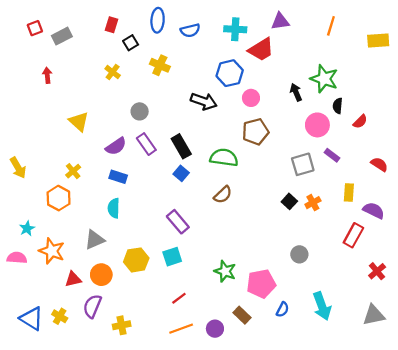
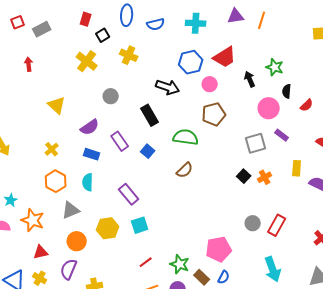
orange line: (331, 26) -> (262, 20), moved
red trapezoid: (261, 50) -> (225, 57), moved
yellow cross: (113, 72) -> (87, 61), size x1.5
green star: (324, 79) -> (275, 67), size x0.7
purple rectangle: (146, 144) -> (120, 141), moved
black rectangle: (181, 146) -> (150, 115), moved
orange hexagon: (59, 198) -> (56, 181), moved
purple rectangle: (178, 222) -> (129, 194), moved
red rectangle: (353, 235) -> (277, 225), moved
green star: (225, 271) -> (180, 264), moved
red triangle: (73, 279) -> (41, 252), moved
blue semicircle: (283, 310) -> (224, 277), moved

